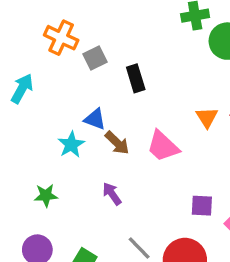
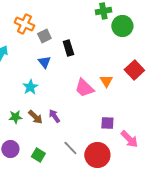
orange triangle: (207, 117) -> (106, 81), moved
blue triangle: (95, 119) -> (44, 62), moved, turned 32
brown arrow: (117, 143) -> (35, 117), moved

